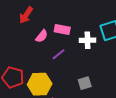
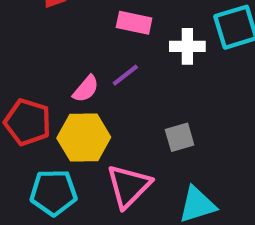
pink semicircle: (42, 36) -> (86, 89), moved

